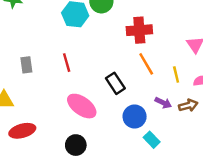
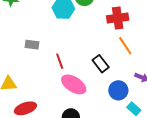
red line: (67, 63) -> (60, 61), moved
gray rectangle: (26, 65) -> (32, 45), moved, turned -72

